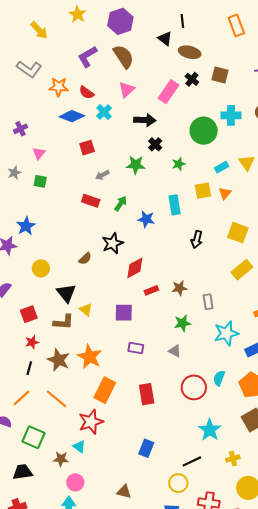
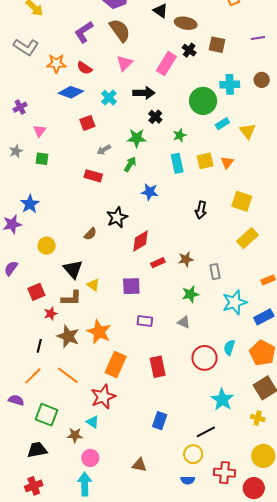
cyan cross: (104, 112) -> (109, 98), moved
cyan rectangle: (222, 167) -> (222, 124), moved
green arrow: (121, 203) -> (130, 164), moved
cyan rectangle: (175, 205) -> (177, 163), moved
red star: (32, 342) -> (51, 314), moved
yellow cross: (233, 459) -> (258, 418), moved, turned 32

